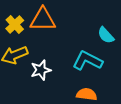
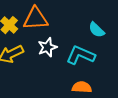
white star: (41, 70) -> (47, 47), moved

